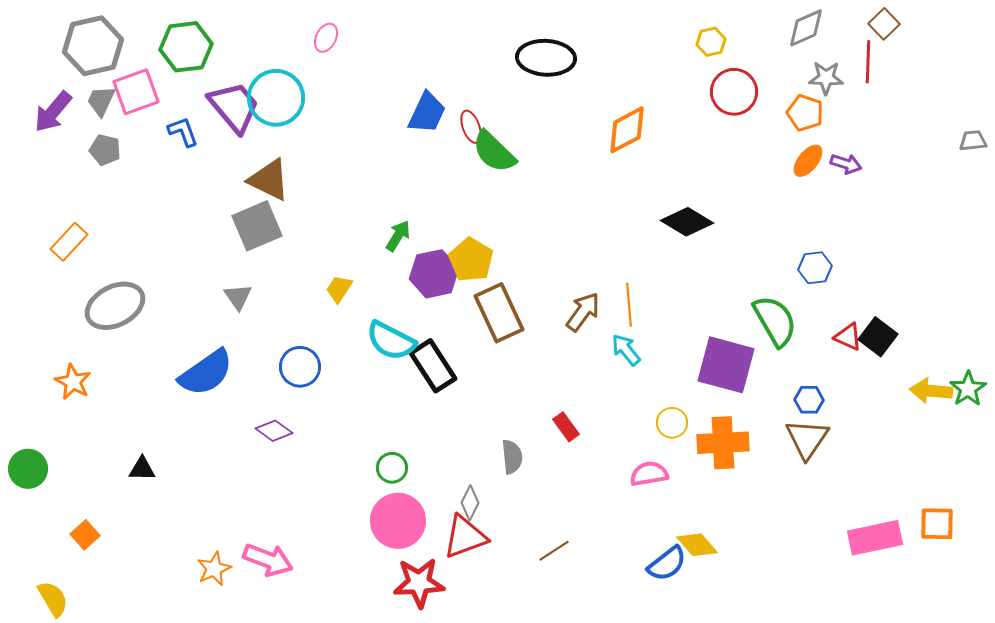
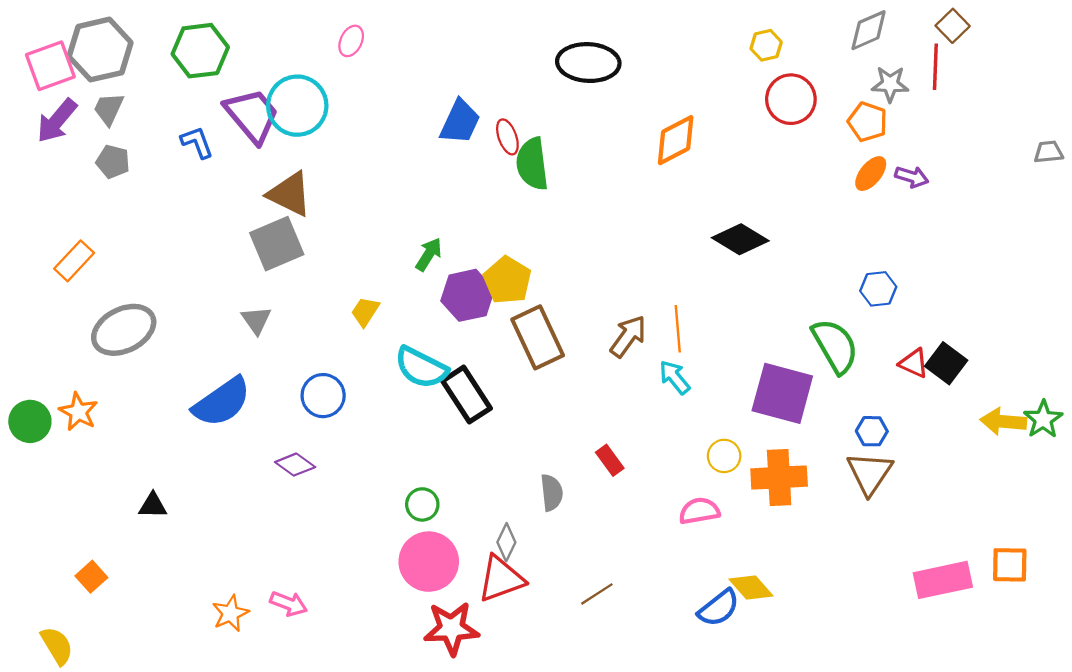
pink square: (136, 92) -> (50, 66), moved
green semicircle: (494, 152) -> (532, 164), turned 39
green circle: (28, 469) -> (30, 421), moved
pink arrow: (268, 560) -> (289, 604), size x0.7

